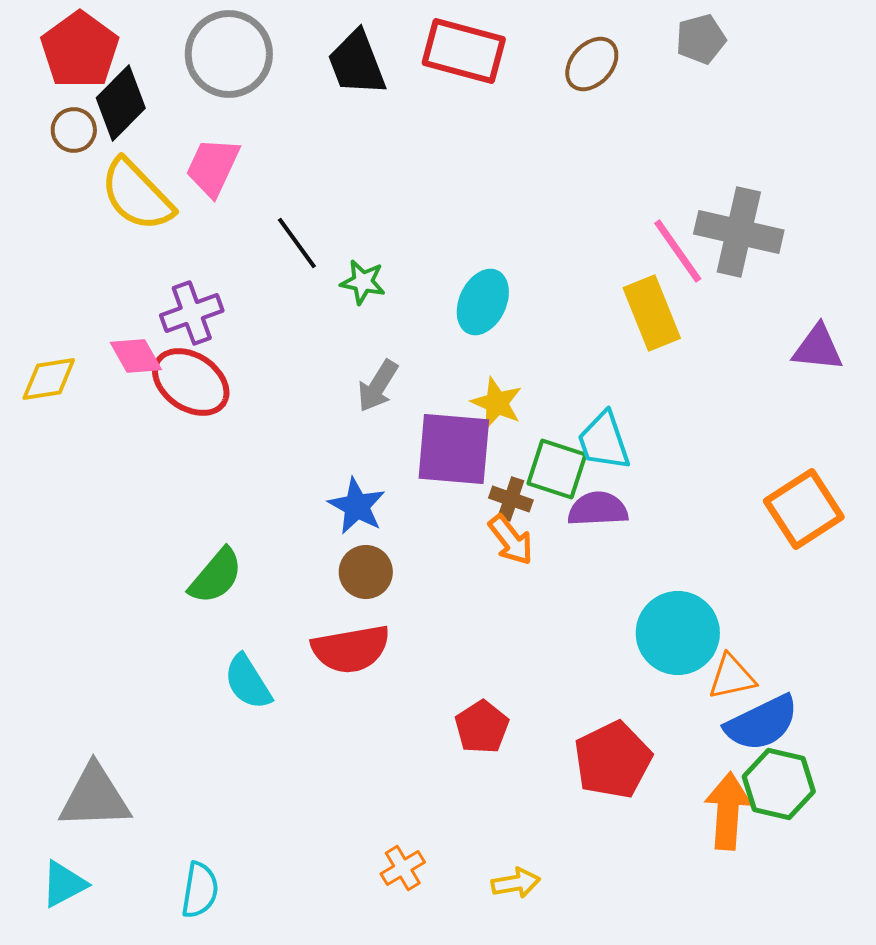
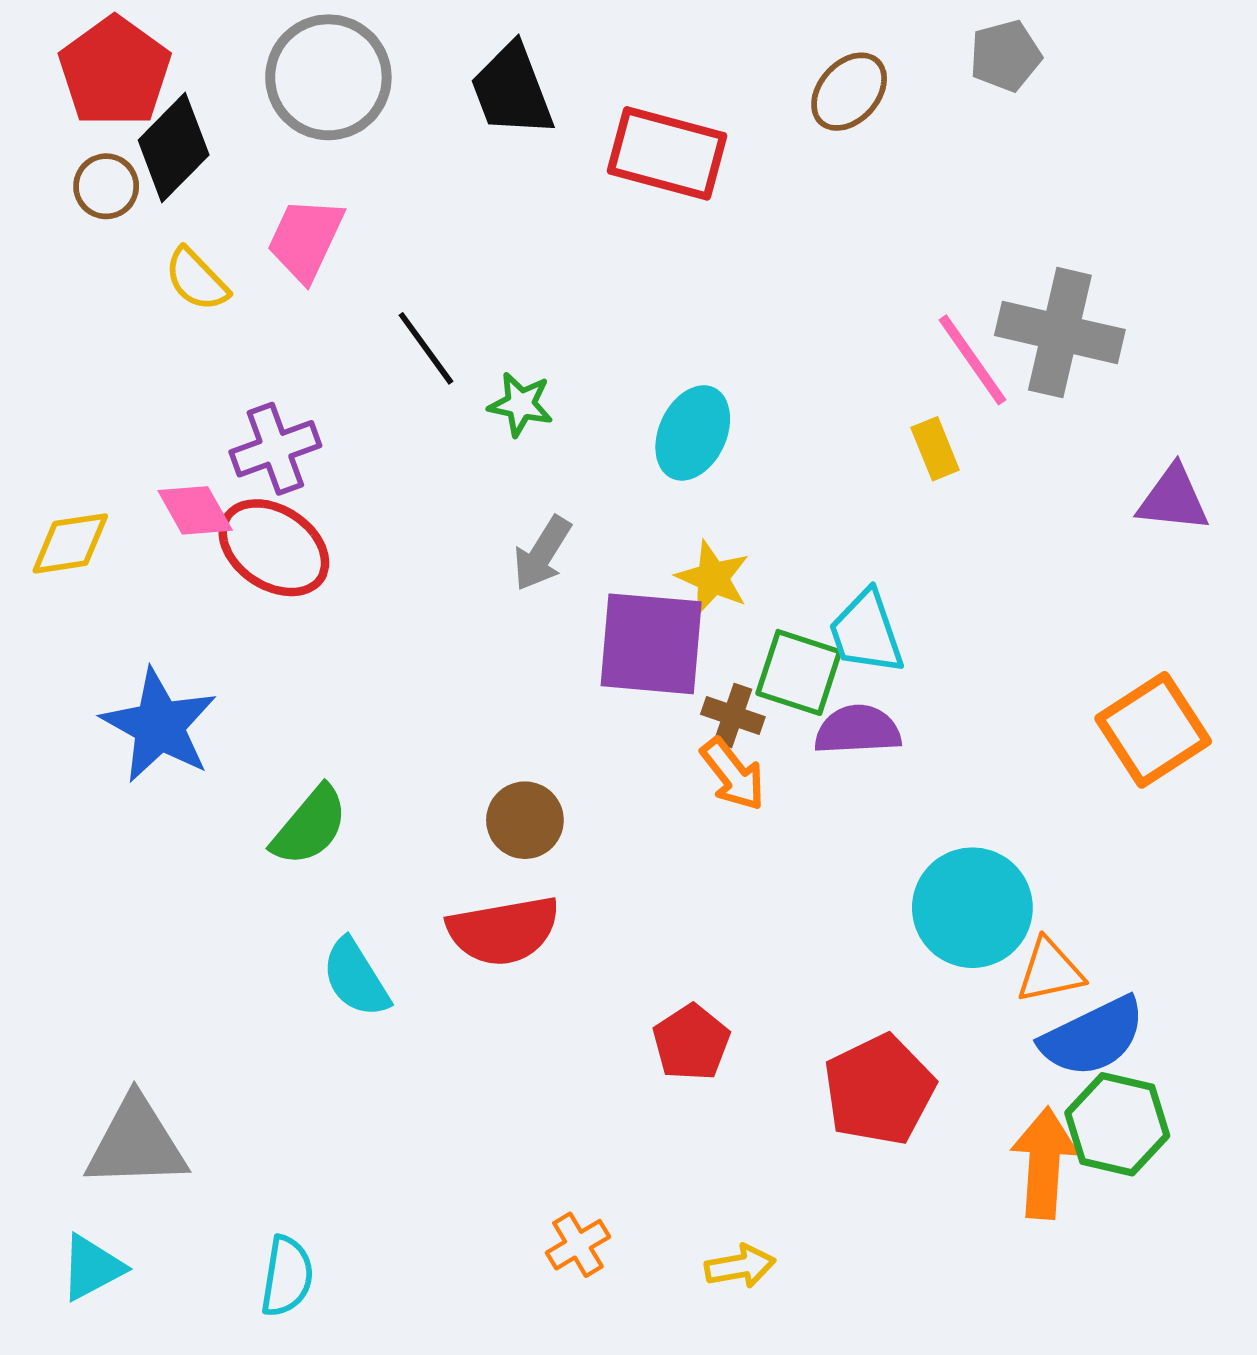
red rectangle: (464, 51) -> (667, 153), moved
yellow semicircle: (137, 195) -> (196, 280), size x0.6
yellow rectangle: (652, 313) -> (935, 449), size x0.6
blue star: (357, 506) -> (159, 726), moved, size x1.4

